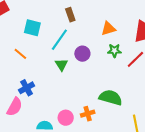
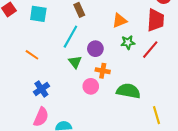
cyan square: (32, 28) -> (38, 14), moved
pink semicircle: (15, 107) -> (41, 117), moved
orange cross: (88, 114) -> (103, 71), moved, turned 32
pink circle: (66, 118) -> (91, 86), moved

